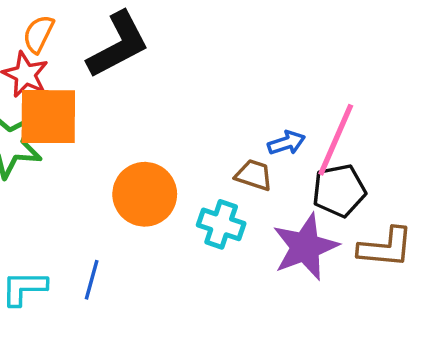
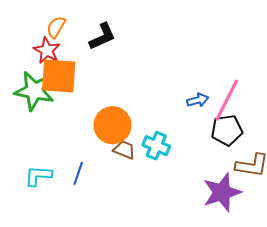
black L-shape: (118, 45) -> (102, 36), size x0.7
brown trapezoid: (254, 175) -> (124, 150), moved
purple star: (305, 247) -> (222, 192), moved

